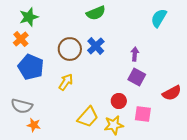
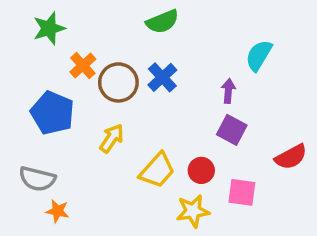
cyan semicircle: (159, 18) -> (259, 55), moved
orange cross: (21, 39) -> (83, 66), moved
yellow trapezoid: (88, 117) -> (157, 170), moved

